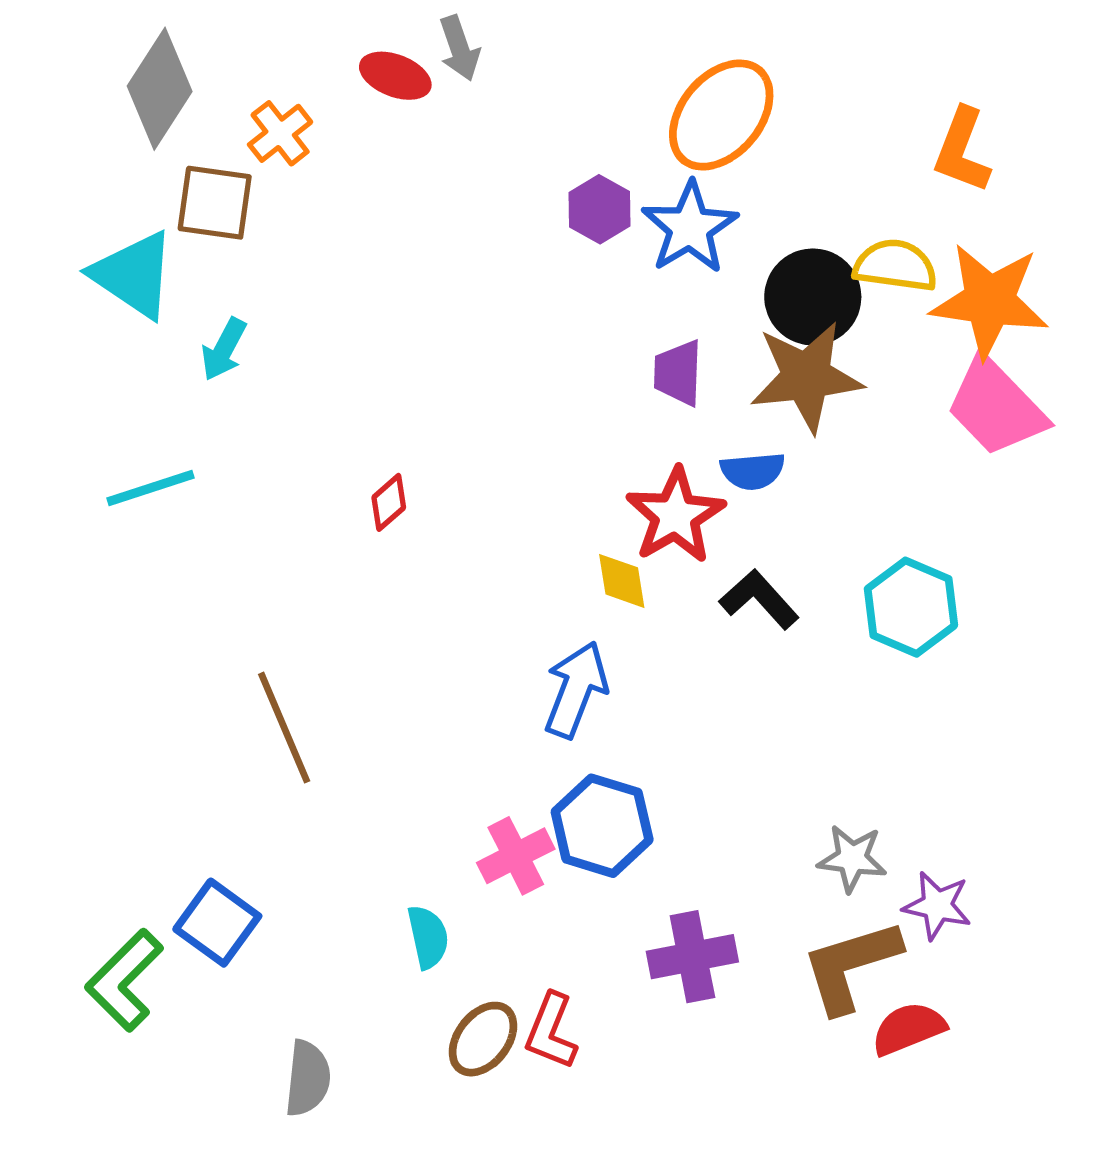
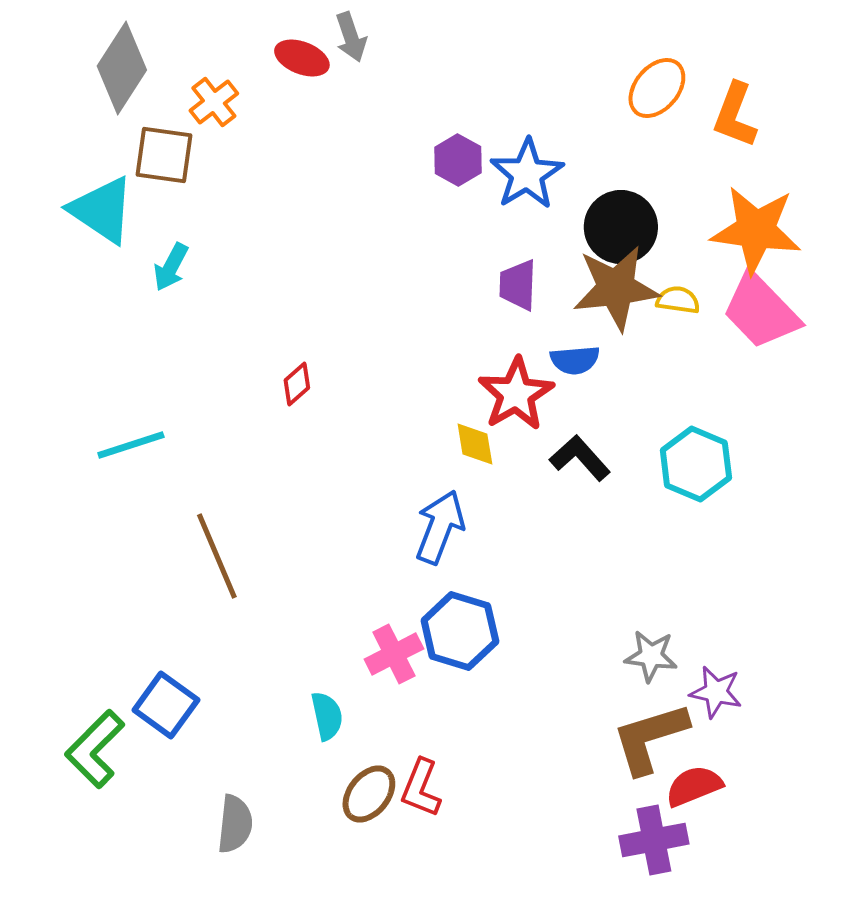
orange ellipse: (721, 115) -> (657, 88), moved, size x0.7
yellow semicircle: (895, 266) -> (678, 300), moved, size x0.7
cyan line: (151, 488) -> (131, 445), moved
purple cross: (692, 957) -> (654, 840), moved

